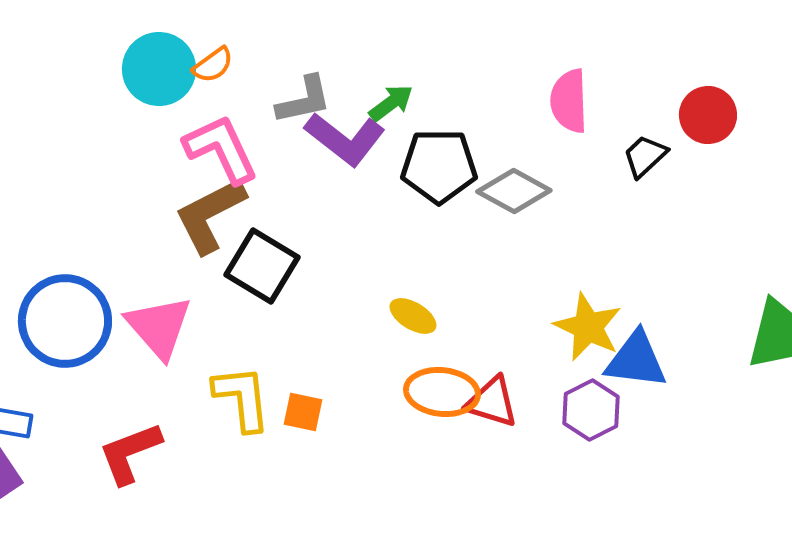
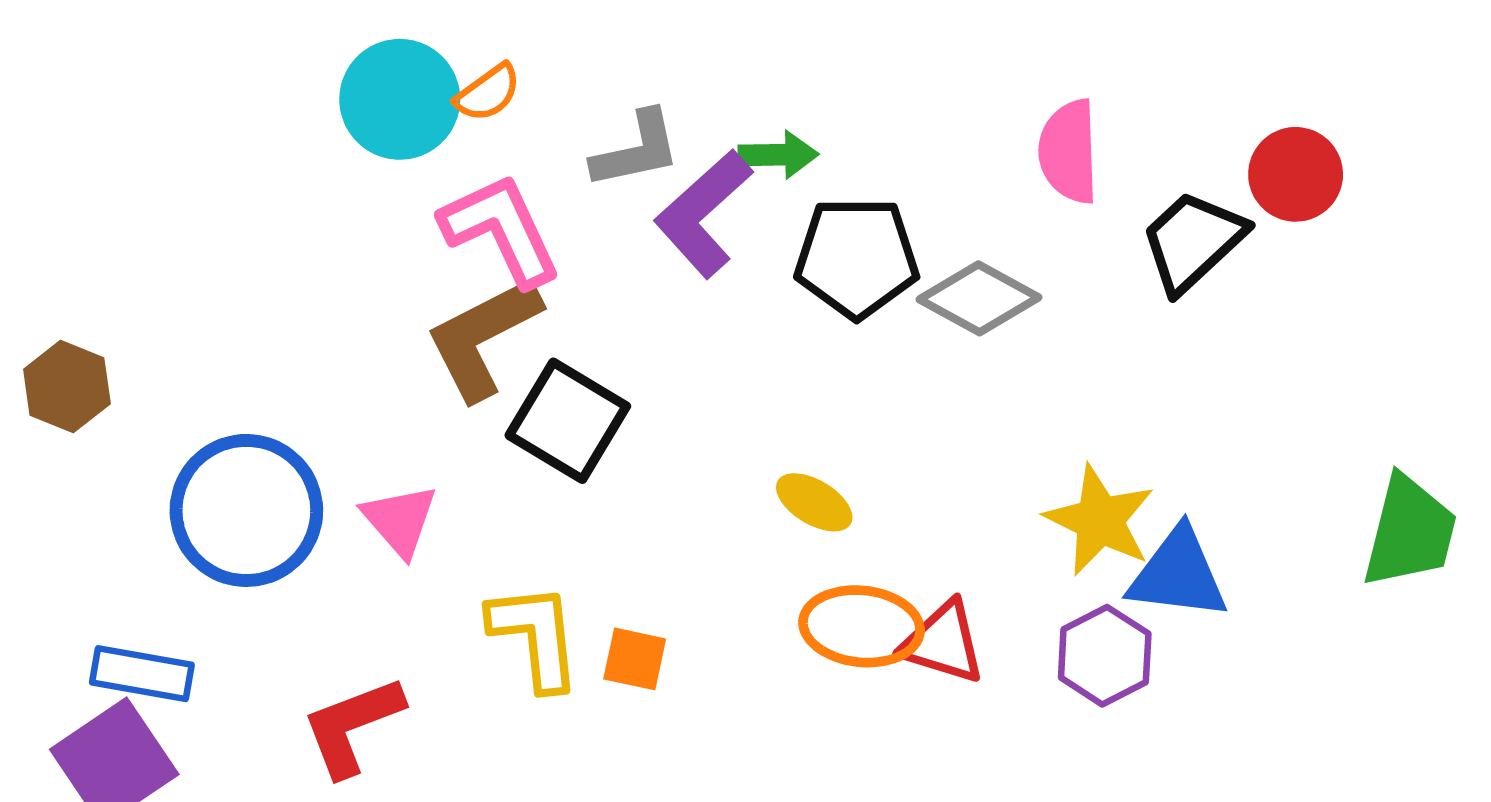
green arrow: (391, 103) -> (778, 155), turned 36
purple L-shape: (345, 139) -> (703, 214), turned 100
black trapezoid: (645, 156) -> (1193, 241), size x1.5
pink triangle: (159, 327) -> (400, 520), size x0.7

